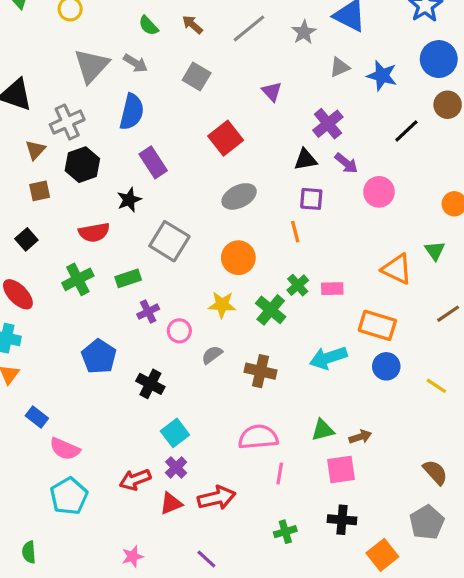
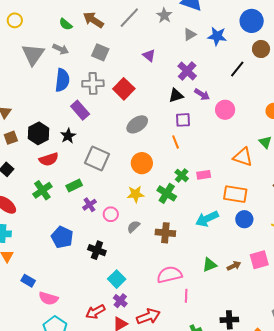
brown arrow: (192, 25) -> (93, 20), size x1.5
gray cross: (67, 122) -> (93, 83), moved, turned 30
black hexagon: (82, 165) -> (39, 133), moved
pink square: (341, 469) -> (259, 260), moved

